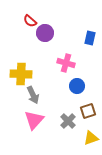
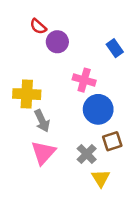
blue rectangle: (90, 38) -> (115, 48), turned -48
blue circle: (77, 86) -> (98, 109), size x1.5
yellow triangle: (91, 138) -> (101, 178), moved, turned -42

